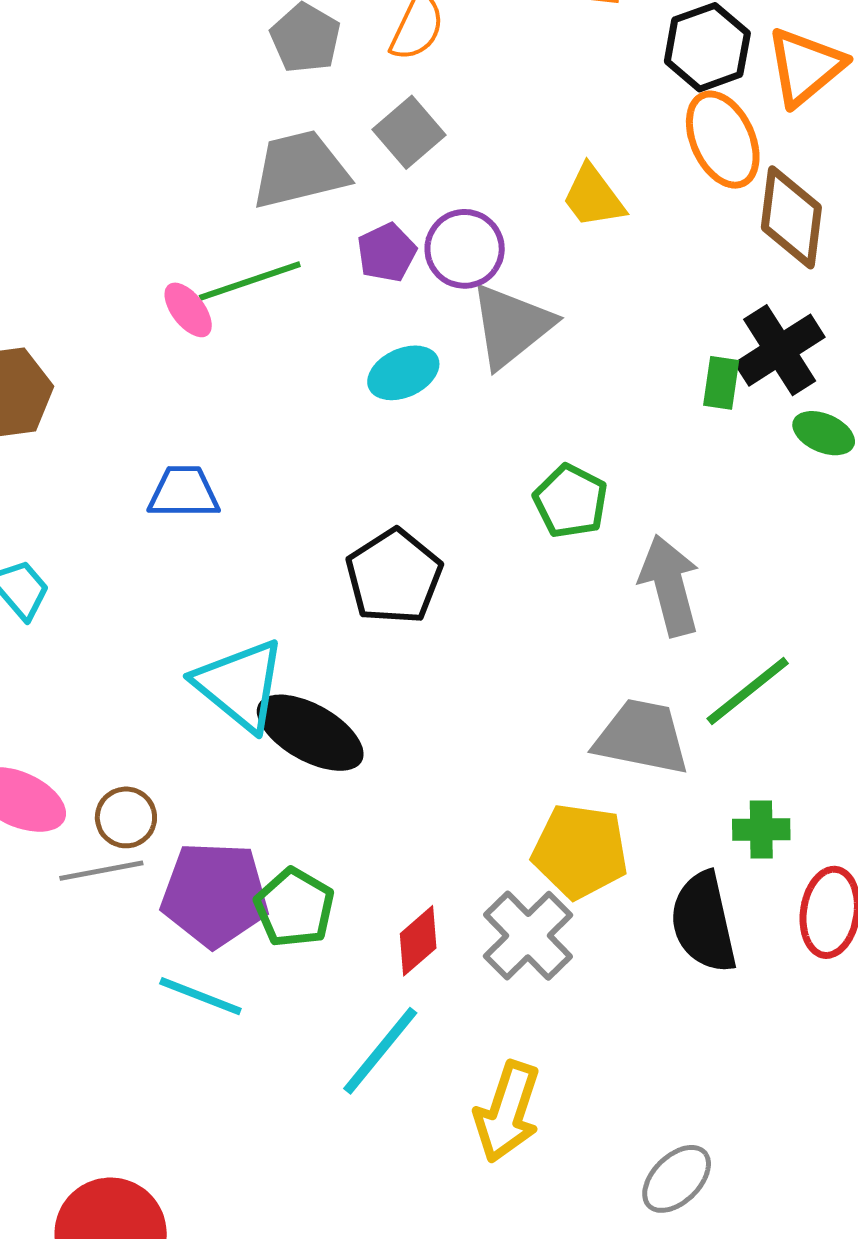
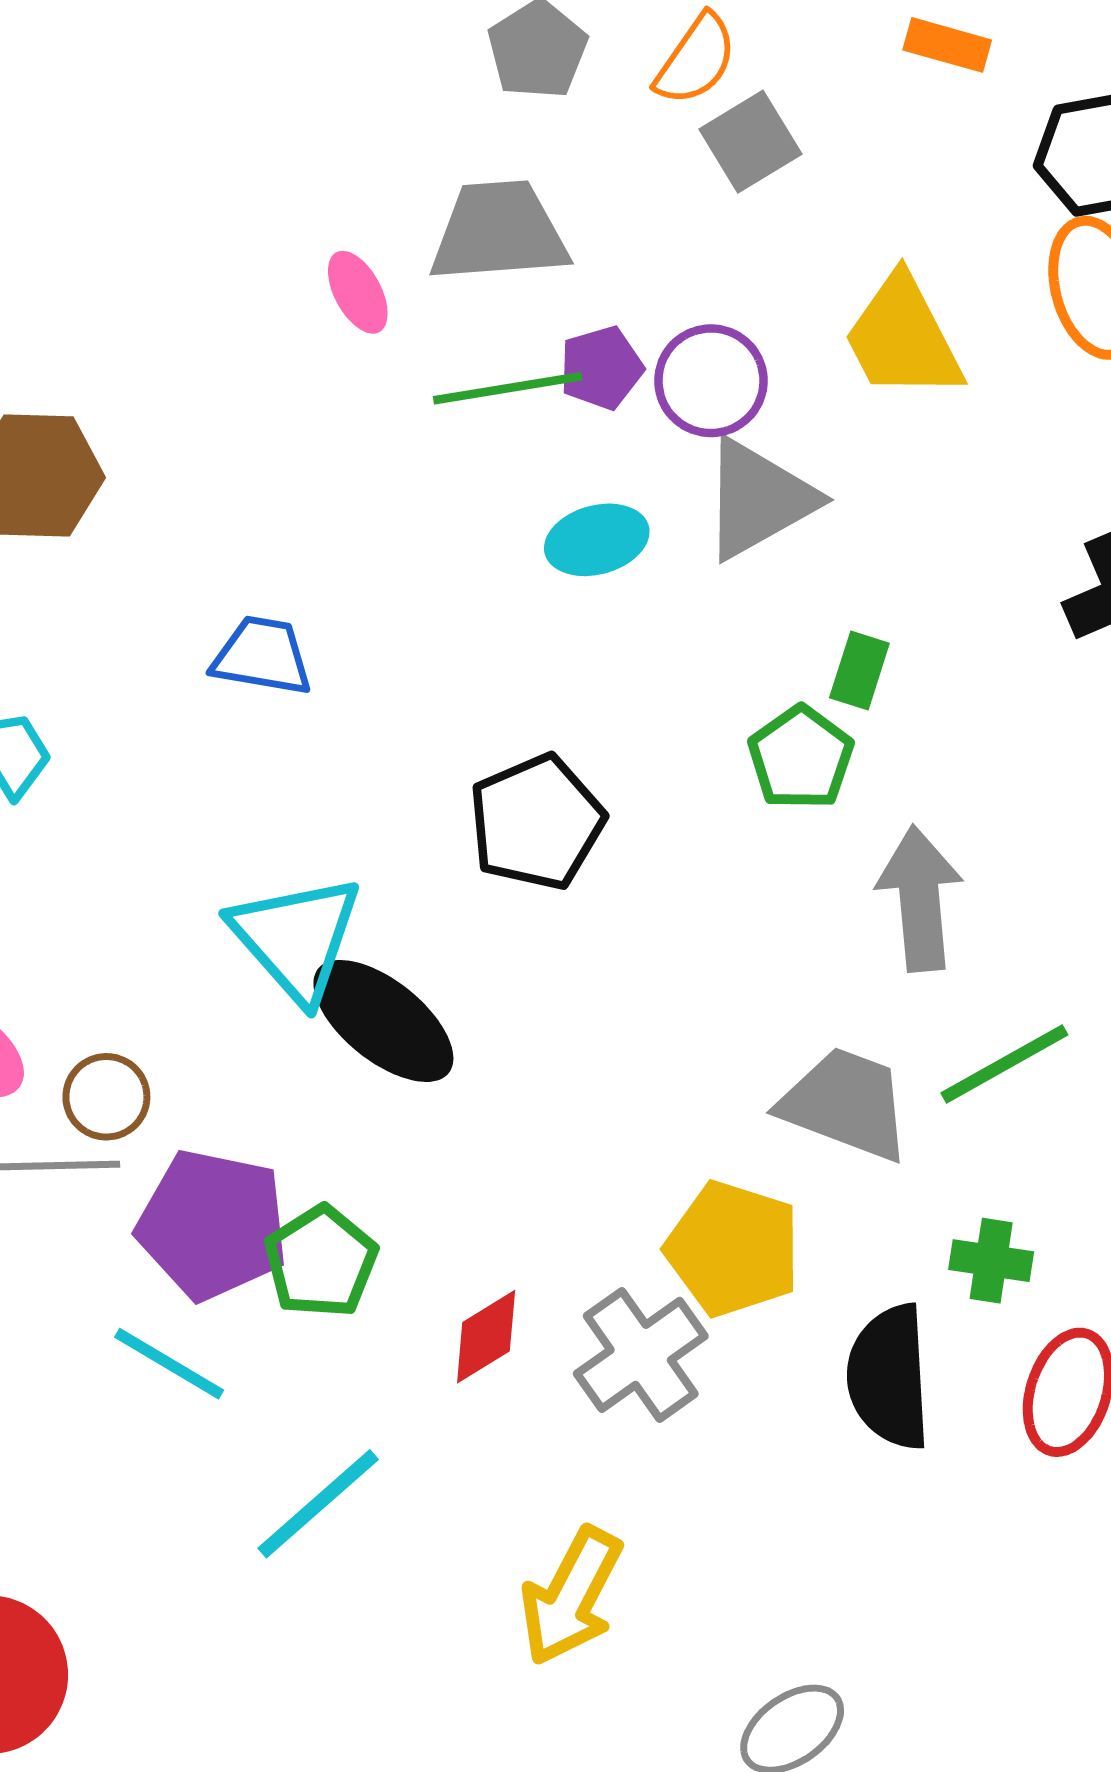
gray square: (409, 132) -> (750, 142), moved
yellow trapezoid: (593, 197) -> (903, 338), size x1.4
green line: (250, 281) -> (508, 388), moved
pink ellipse: (188, 310) -> (358, 292), moved
green rectangle: (721, 383) -> (859, 671), moved
cyan line: (380, 1051) -> (318, 1504), moved

